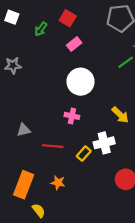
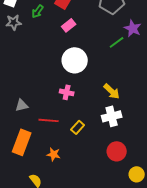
gray star: (13, 65) -> (14, 22), moved
white cross: (104, 143) -> (112, 116), moved
orange rectangle: (24, 185) -> (22, 142), moved

